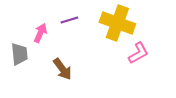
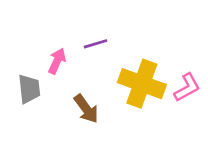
yellow cross: (117, 23) -> (142, 84), moved

